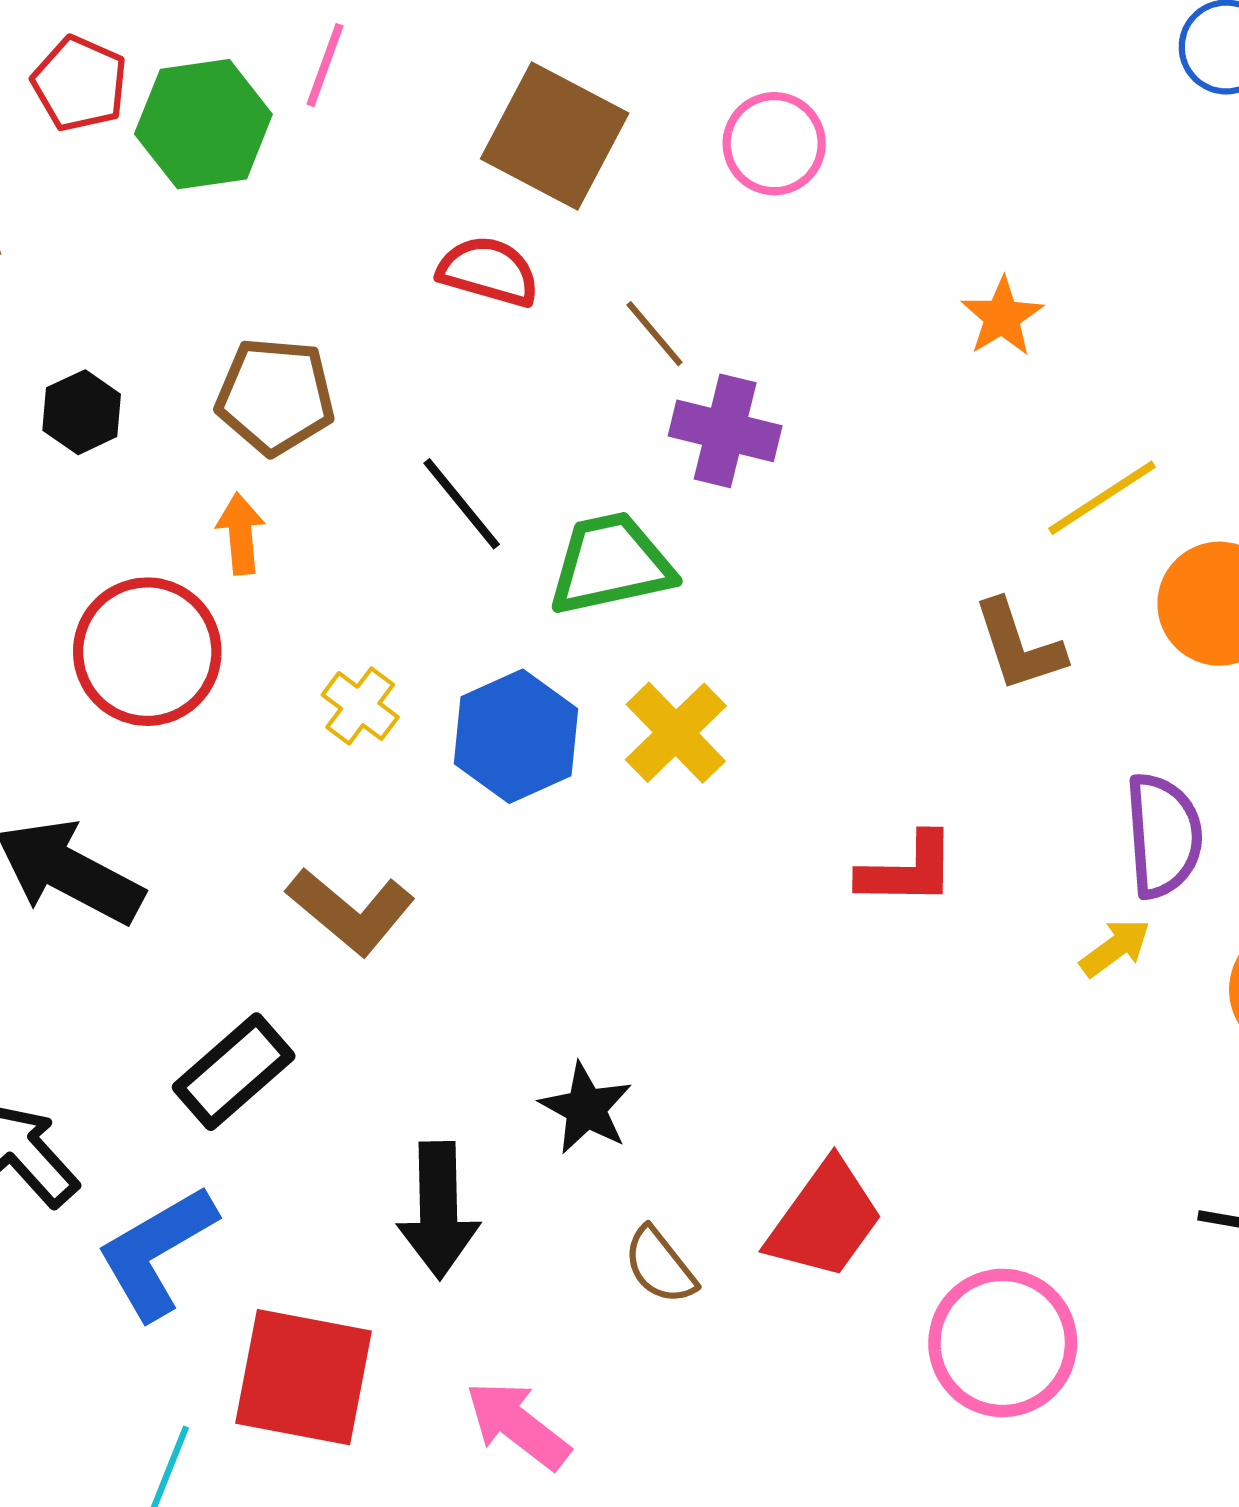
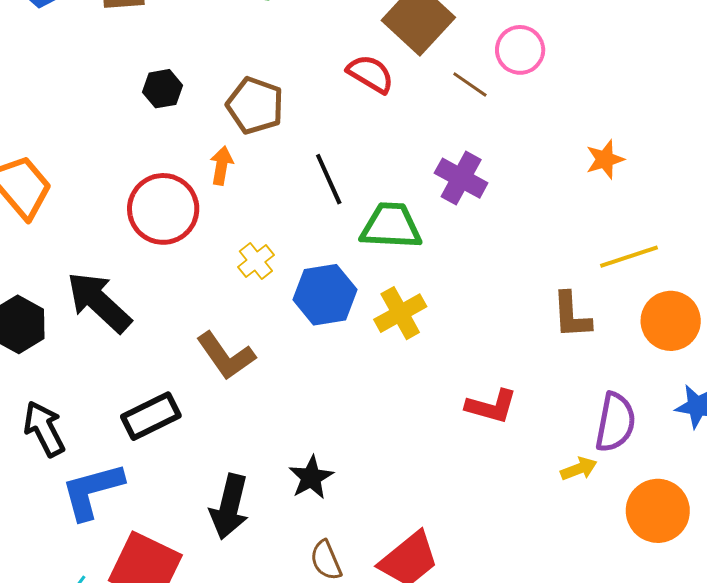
brown line: (655, 334) -> (470, 84), moved, turned -30

